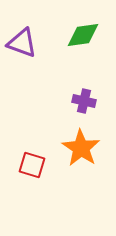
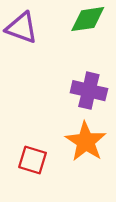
purple cross: (84, 101) -> (89, 91), size x1.4

